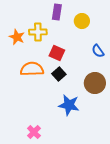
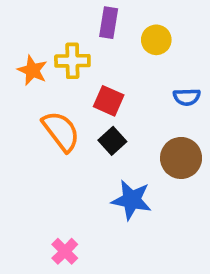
blue semicircle: (98, 51) -> (187, 97), turned -56
orange semicircle: (32, 69) -> (61, 131), turned 55

